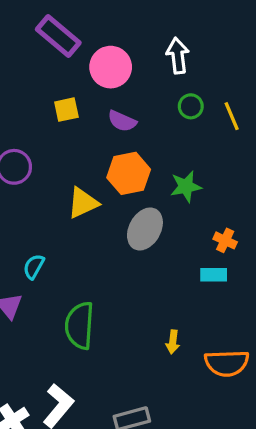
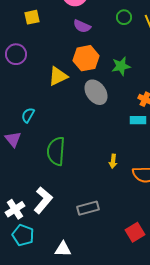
yellow square: (66, 110) -> (32, 17), moved
gray ellipse: (145, 229) -> (96, 92), turned -65

